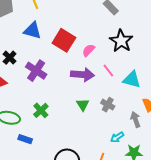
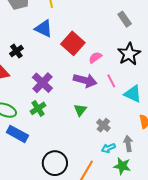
purple cross: (36, 71) -> (42, 83), moved
gray cross: (108, 105) -> (103, 125), moved
gray arrow: (135, 119) -> (128, 144), moved
blue rectangle: (25, 139) -> (17, 134), size x1.5

